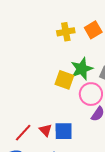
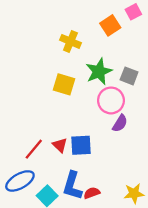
yellow cross: (66, 32) -> (70, 41), moved, turned 36
yellow square: (64, 80) -> (64, 84), moved

